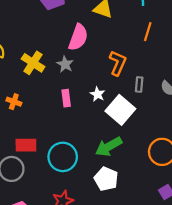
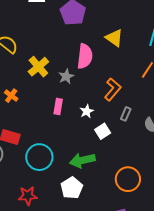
pink semicircle: (78, 37) -> (85, 56), turned -30
white square: (120, 110) -> (103, 131), size x0.6

